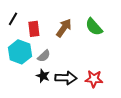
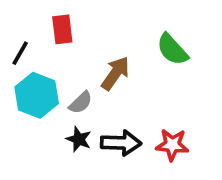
black line: (13, 19) -> (20, 53), moved
brown arrow: (64, 28) -> (115, 73), moved
red rectangle: (34, 29) -> (62, 29), moved

